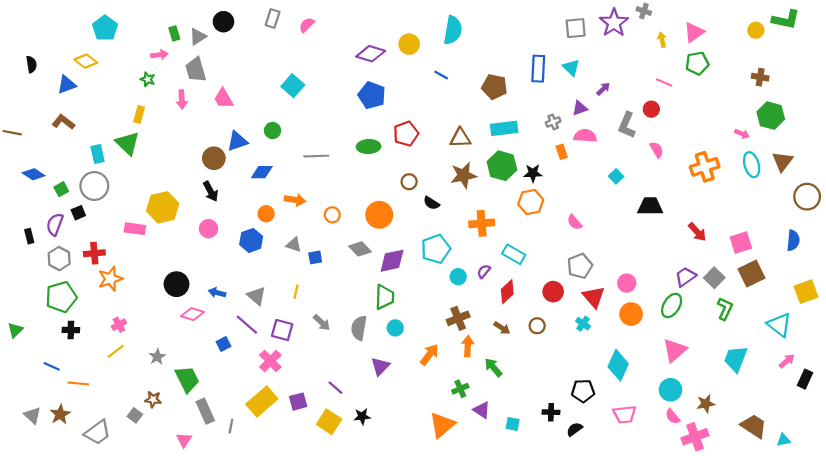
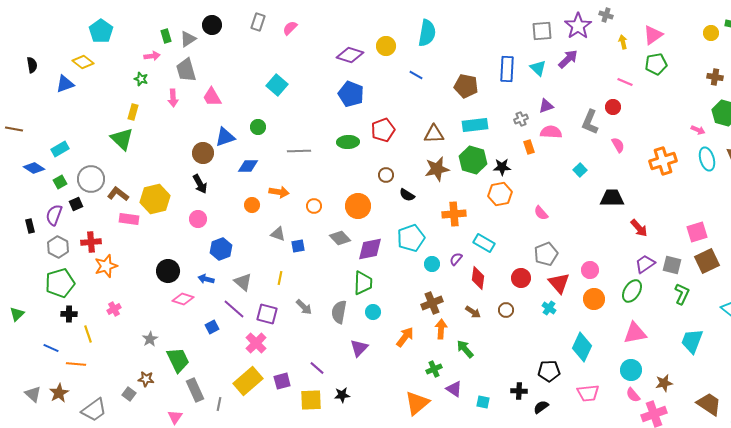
purple arrow: (603, 89) -> (568, 59), moved, size x1.5
brown L-shape: (63, 122) -> (118, 194), moved
cyan rectangle: (98, 154) -> (60, 149), moved, turned 72
red arrow: (697, 232) -> (639, 228), moved
blue hexagon: (251, 240) -> (221, 249), moved
gray square: (714, 278) -> (672, 265), turned -30
red diamond: (507, 292) -> (478, 278), turned -40
pink triangle: (675, 350) -> (635, 333), turned 30
yellow line: (116, 351) -> (88, 334), moved, turned -72
yellow square: (329, 422) -> (311, 400), turned -35

